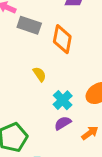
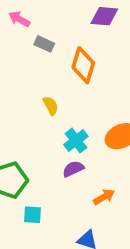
gray rectangle: (29, 25) -> (44, 44), size x0.7
orange arrow: (90, 133) -> (104, 197), moved

